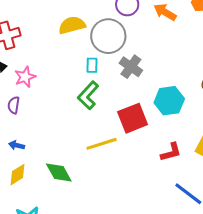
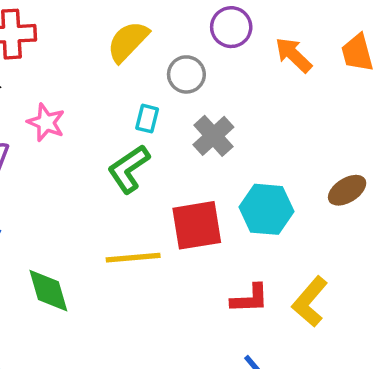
yellow semicircle: (72, 25) -> (128, 41), turned -44
gray circle: (108, 36) -> (186, 74), size x0.6
pink star: (25, 77) -> (46, 122), moved, turned 30

